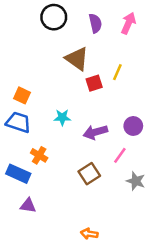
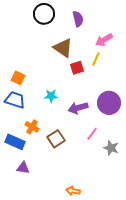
pink arrow: (128, 23) -> (104, 40), moved, turned -144
purple circle: (133, 126) -> (109, 103), size x1.5
pink line: (120, 155) -> (92, 134), moved
brown square: (89, 174) -> (56, 139), moved

